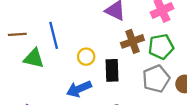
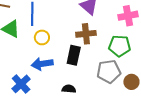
brown cross: (132, 41) -> (86, 34), moved
yellow circle: (86, 57) -> (42, 37), moved

